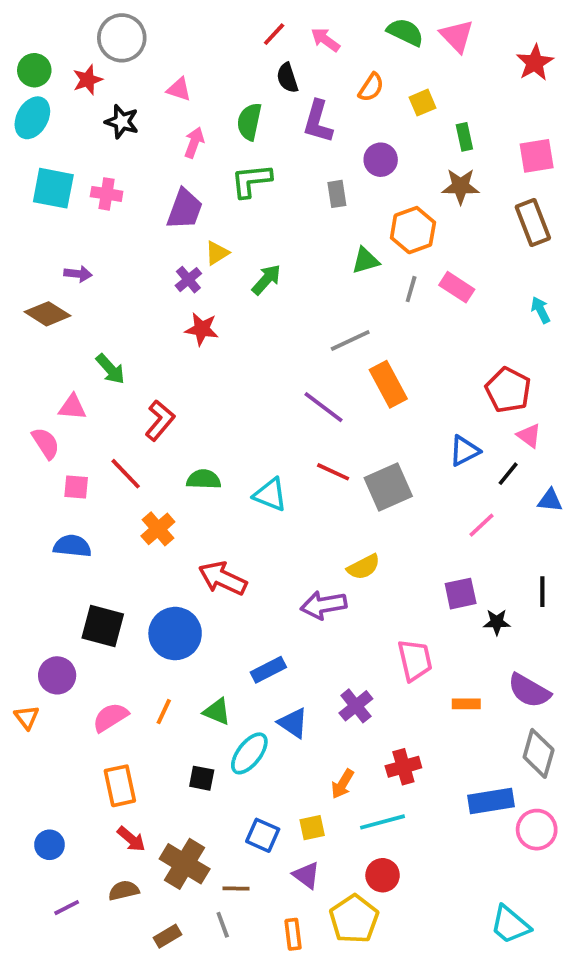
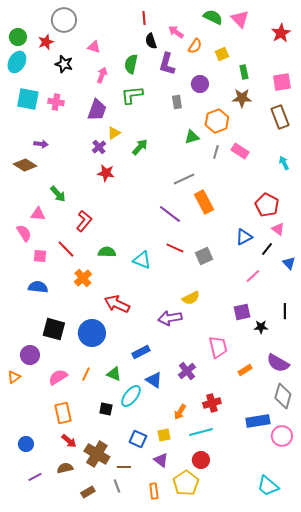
red line: (274, 34) -> (144, 18), turned -48
pink arrow: (325, 40) -> (176, 32), moved
gray square: (388, 487) -> (204, 256), size x0.7
blue triangle: (550, 500) -> (289, 263), turned 40
orange rectangle: (466, 704) -> (245, 370), turned -32
orange triangle: (27, 717) -> (14, 377), turned 32

